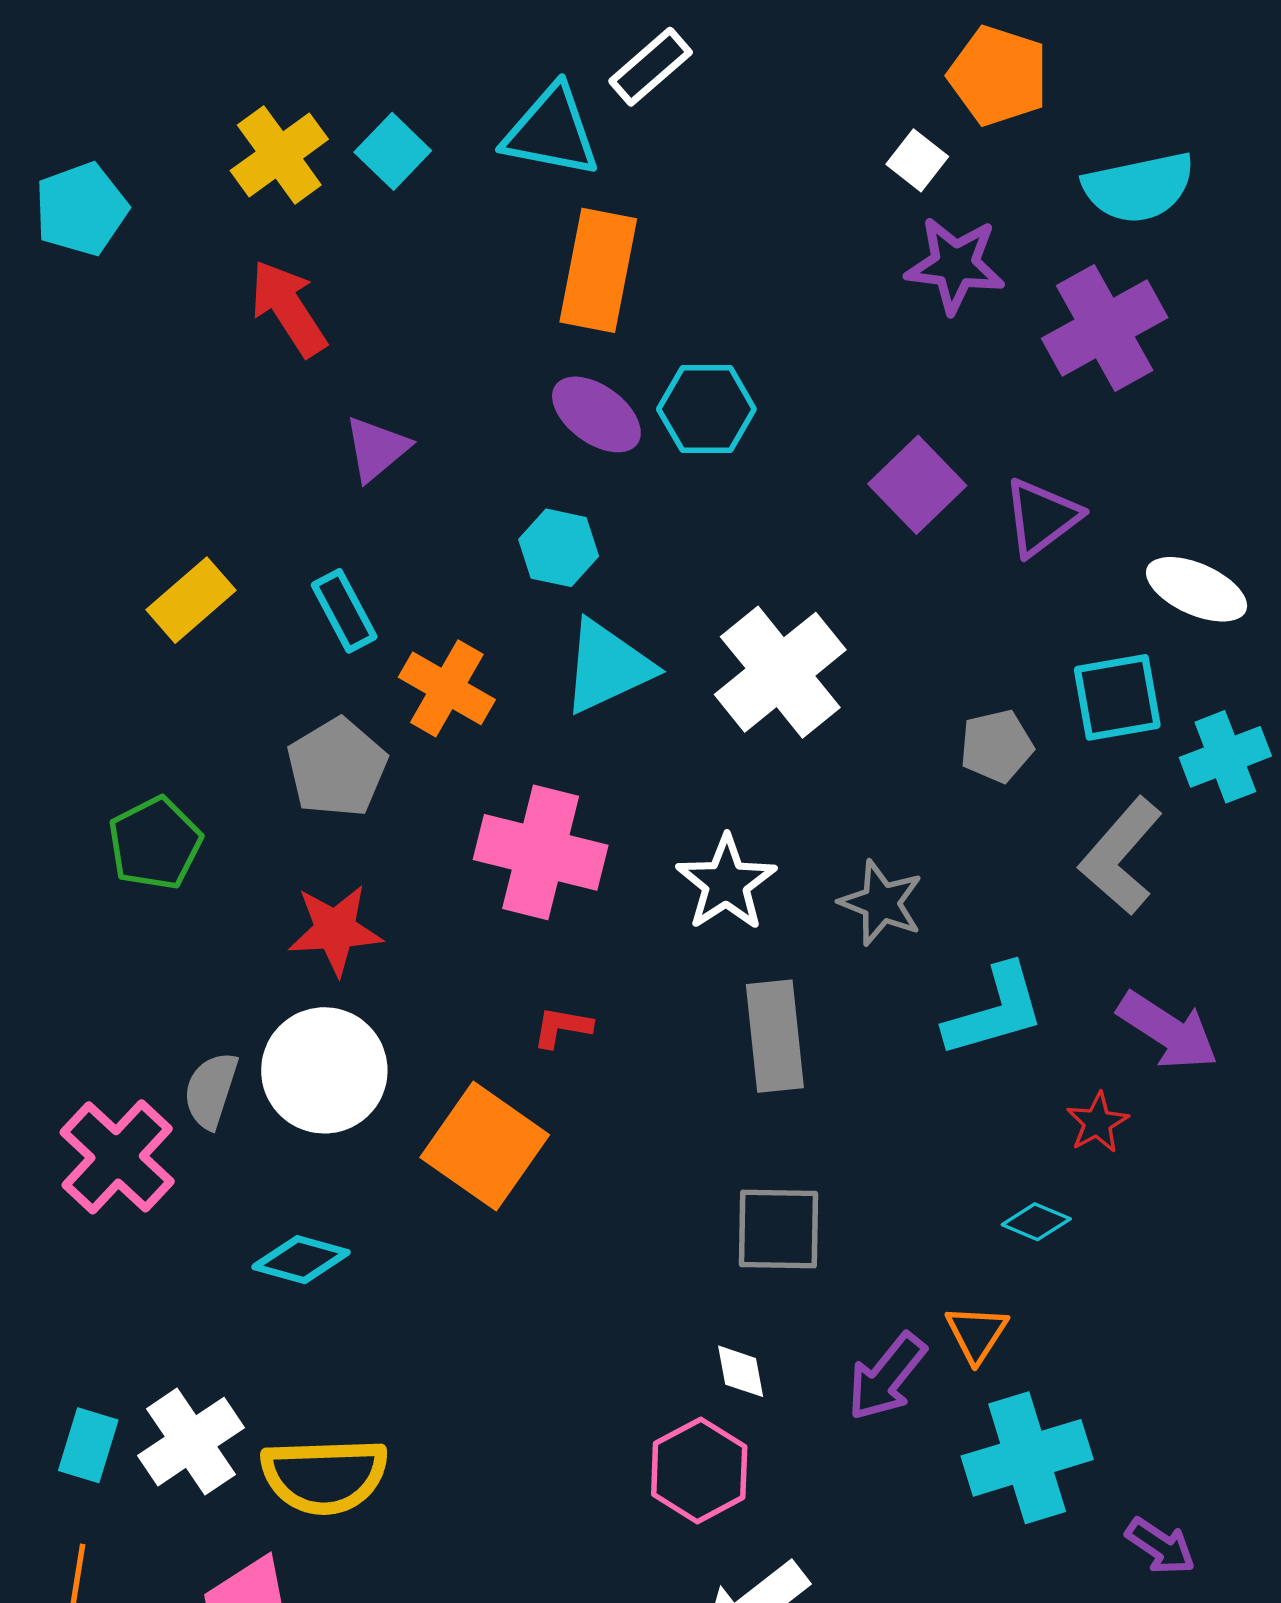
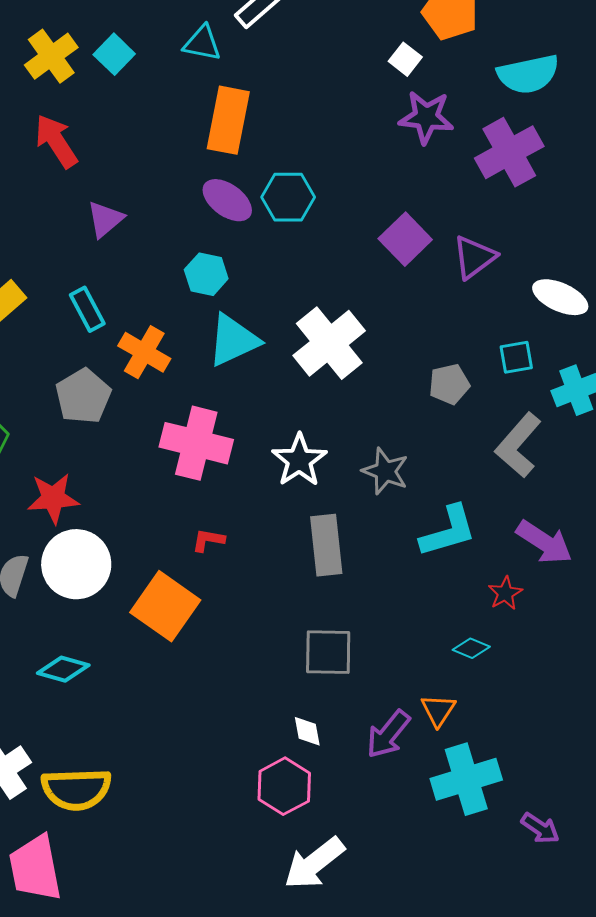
cyan triangle: (551, 132) -> (202, 43), size x0.7
cyan square: (1117, 697) -> (516, 357), size x0.7
red star: (335, 930) -> (53, 498), moved

